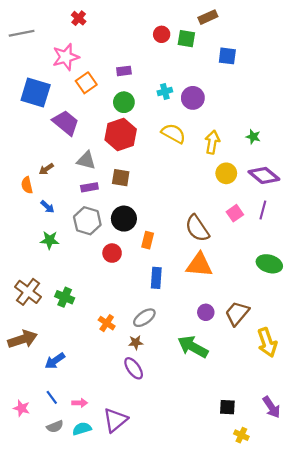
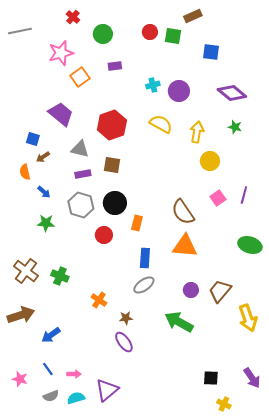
blue square: (36, 93) -> (33, 139), moved, size x0.5
green circle: (124, 102) -> (103, 34), moved
purple diamond: (264, 175) -> (232, 93), moved
gray ellipse: (144, 318) -> (144, 285), moved

